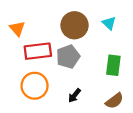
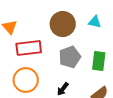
cyan triangle: (109, 23) -> (95, 22), turned -32
gray pentagon: (68, 57) -> (70, 57), moved

